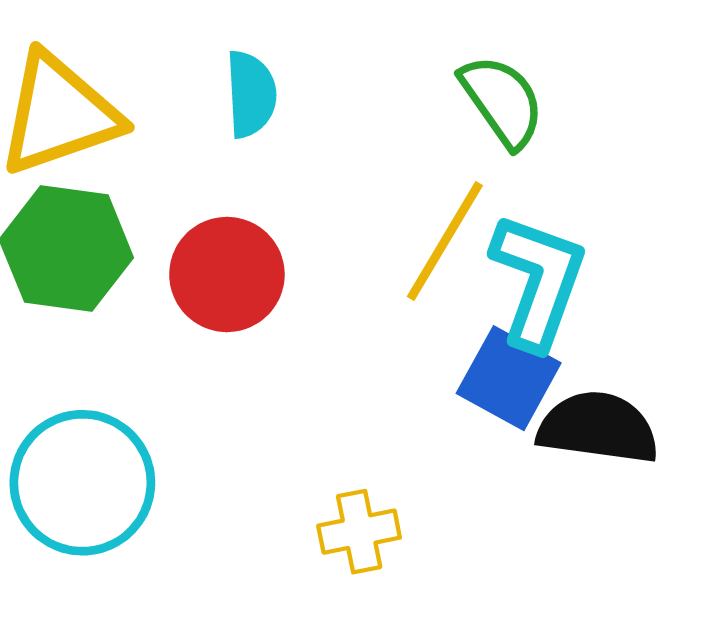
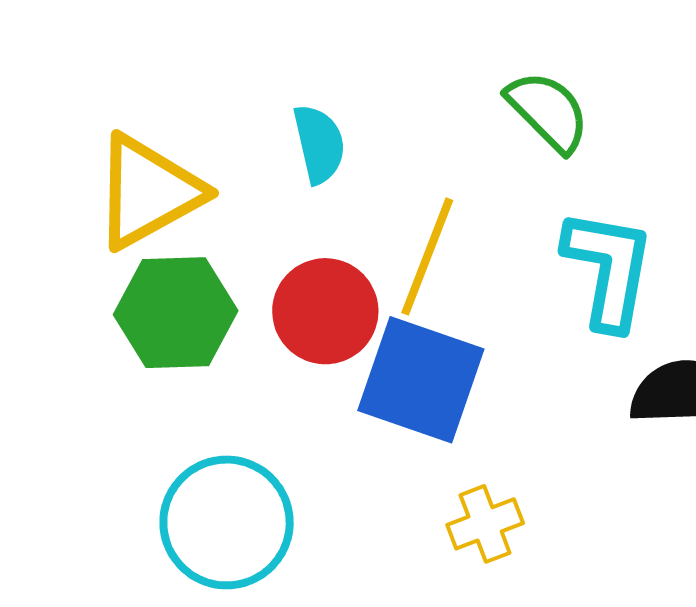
yellow line: (445, 241) -> (427, 256), moved
blue square: (509, 378) -> (421, 380), moved, size x1.4

